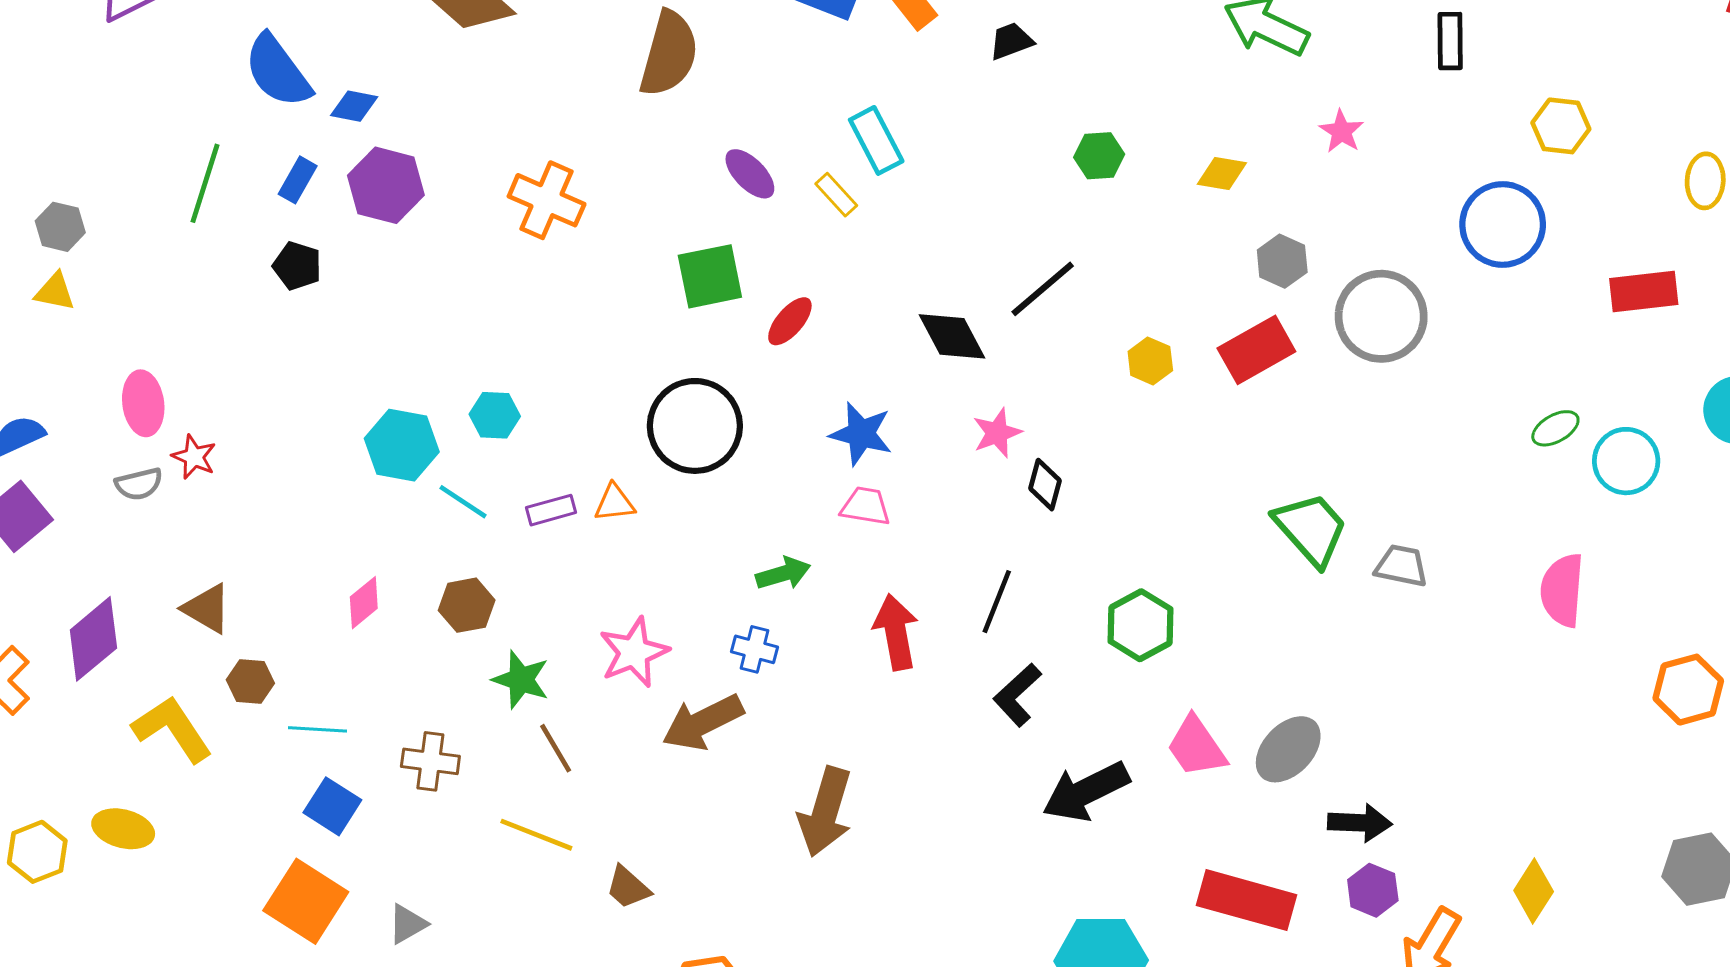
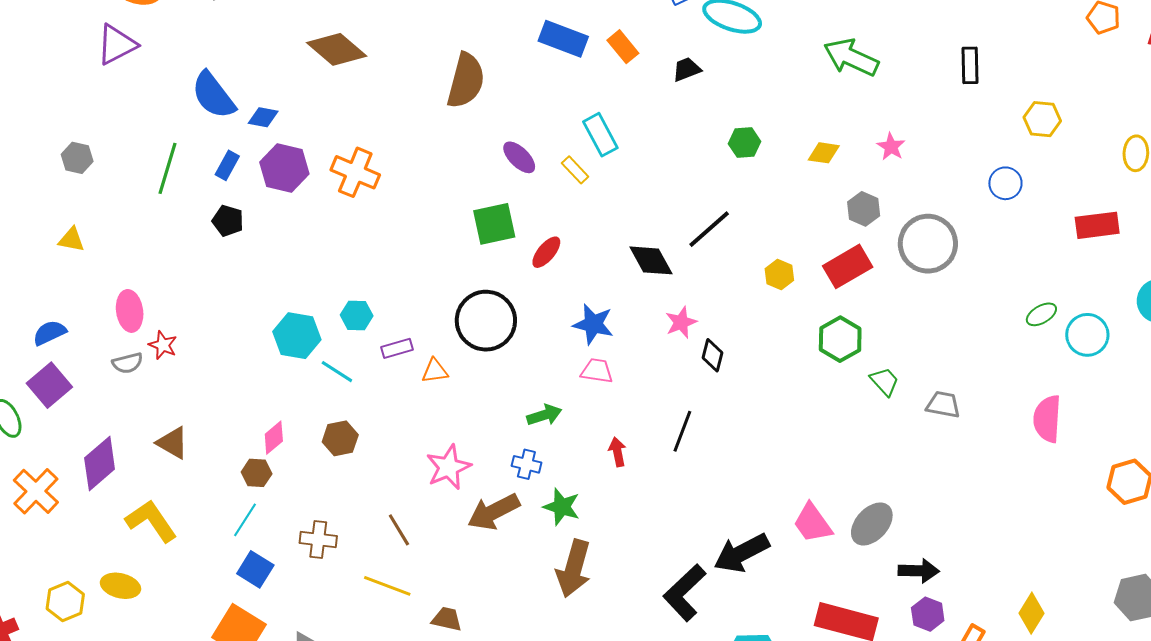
pink star: (1341, 131) -> (891, 147), moved
orange cross: (547, 200) -> (355, 172), moved
blue circle: (1503, 224) -> (1005, 183), size x0.6
gray hexagon: (60, 227) -> (77, 158), moved
purple rectangle: (551, 510) -> (397, 348), moved
green trapezoid: (1311, 529) -> (885, 382), size x0.6
green hexagon: (1140, 625) -> (840, 339), moved
red arrow: (896, 632) -> (618, 452), size x0.6
green star: (521, 680) -> (562, 507), moved
brown hexagon: (250, 681) -> (257, 473), moved
black L-shape: (1017, 695) -> (685, 593), moved, size x1.4
cyan line: (317, 729) -> (245, 520), turned -60
brown trapezoid: (628, 887) -> (447, 619), turned 152

